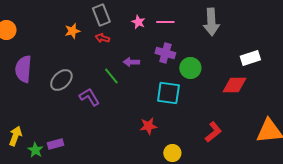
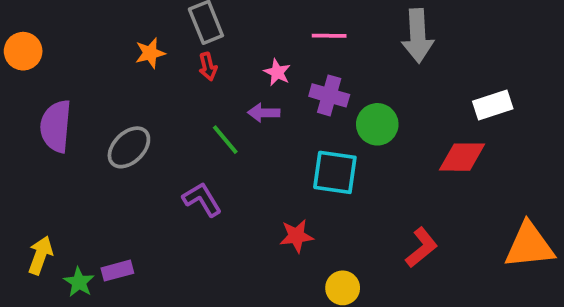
pink star: (138, 22) -> (277, 72), moved
red arrow: (102, 38) -> (208, 67), turned -120
purple L-shape: (89, 97) -> (202, 199), moved

